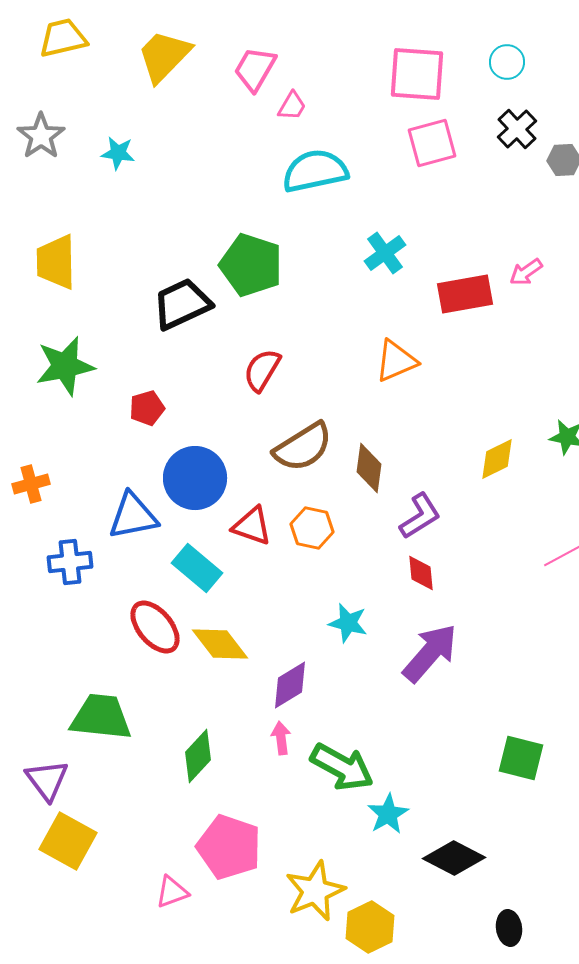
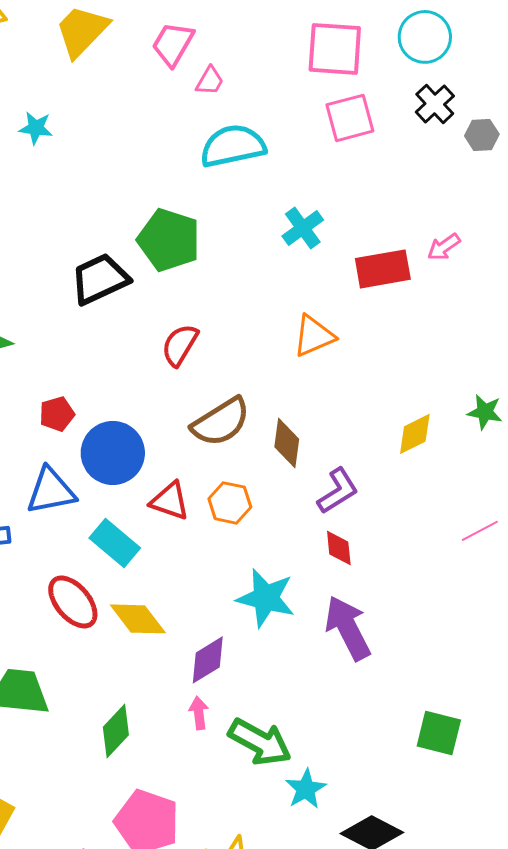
cyan circle: (507, 62) -> (425, 37), size x1.5
red pentagon: (147, 408) -> (57, 414), moved
cyan star: (348, 623) -> (266, 598), size x1.5
purple arrow: (430, 653) -> (348, 628), turned -68

